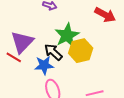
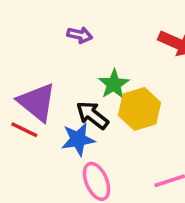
green star: (67, 35) -> (114, 84), size x0.7
purple triangle: (22, 42) -> (37, 102), turned -30

